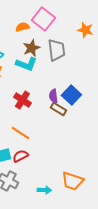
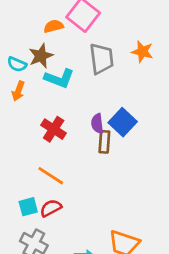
orange star: (85, 30) -> (142, 52), moved
brown star: (31, 48) -> (41, 56), moved
brown rectangle: (58, 109) -> (104, 142), turned 63

